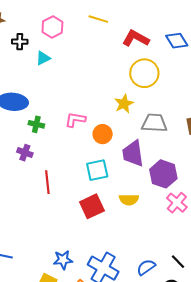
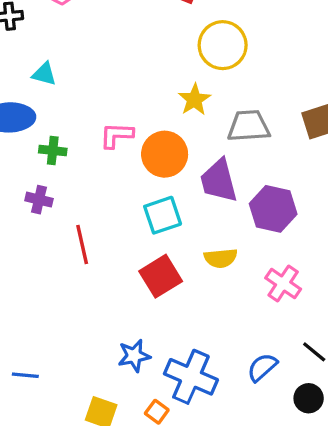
cyan triangle: (43, 58) -> (44, 74), moved, turned 49
orange circle: (103, 134) -> (165, 154), size x1.4
pink cross: (177, 203) -> (283, 283), moved
blue star: (63, 260) -> (134, 356), moved

